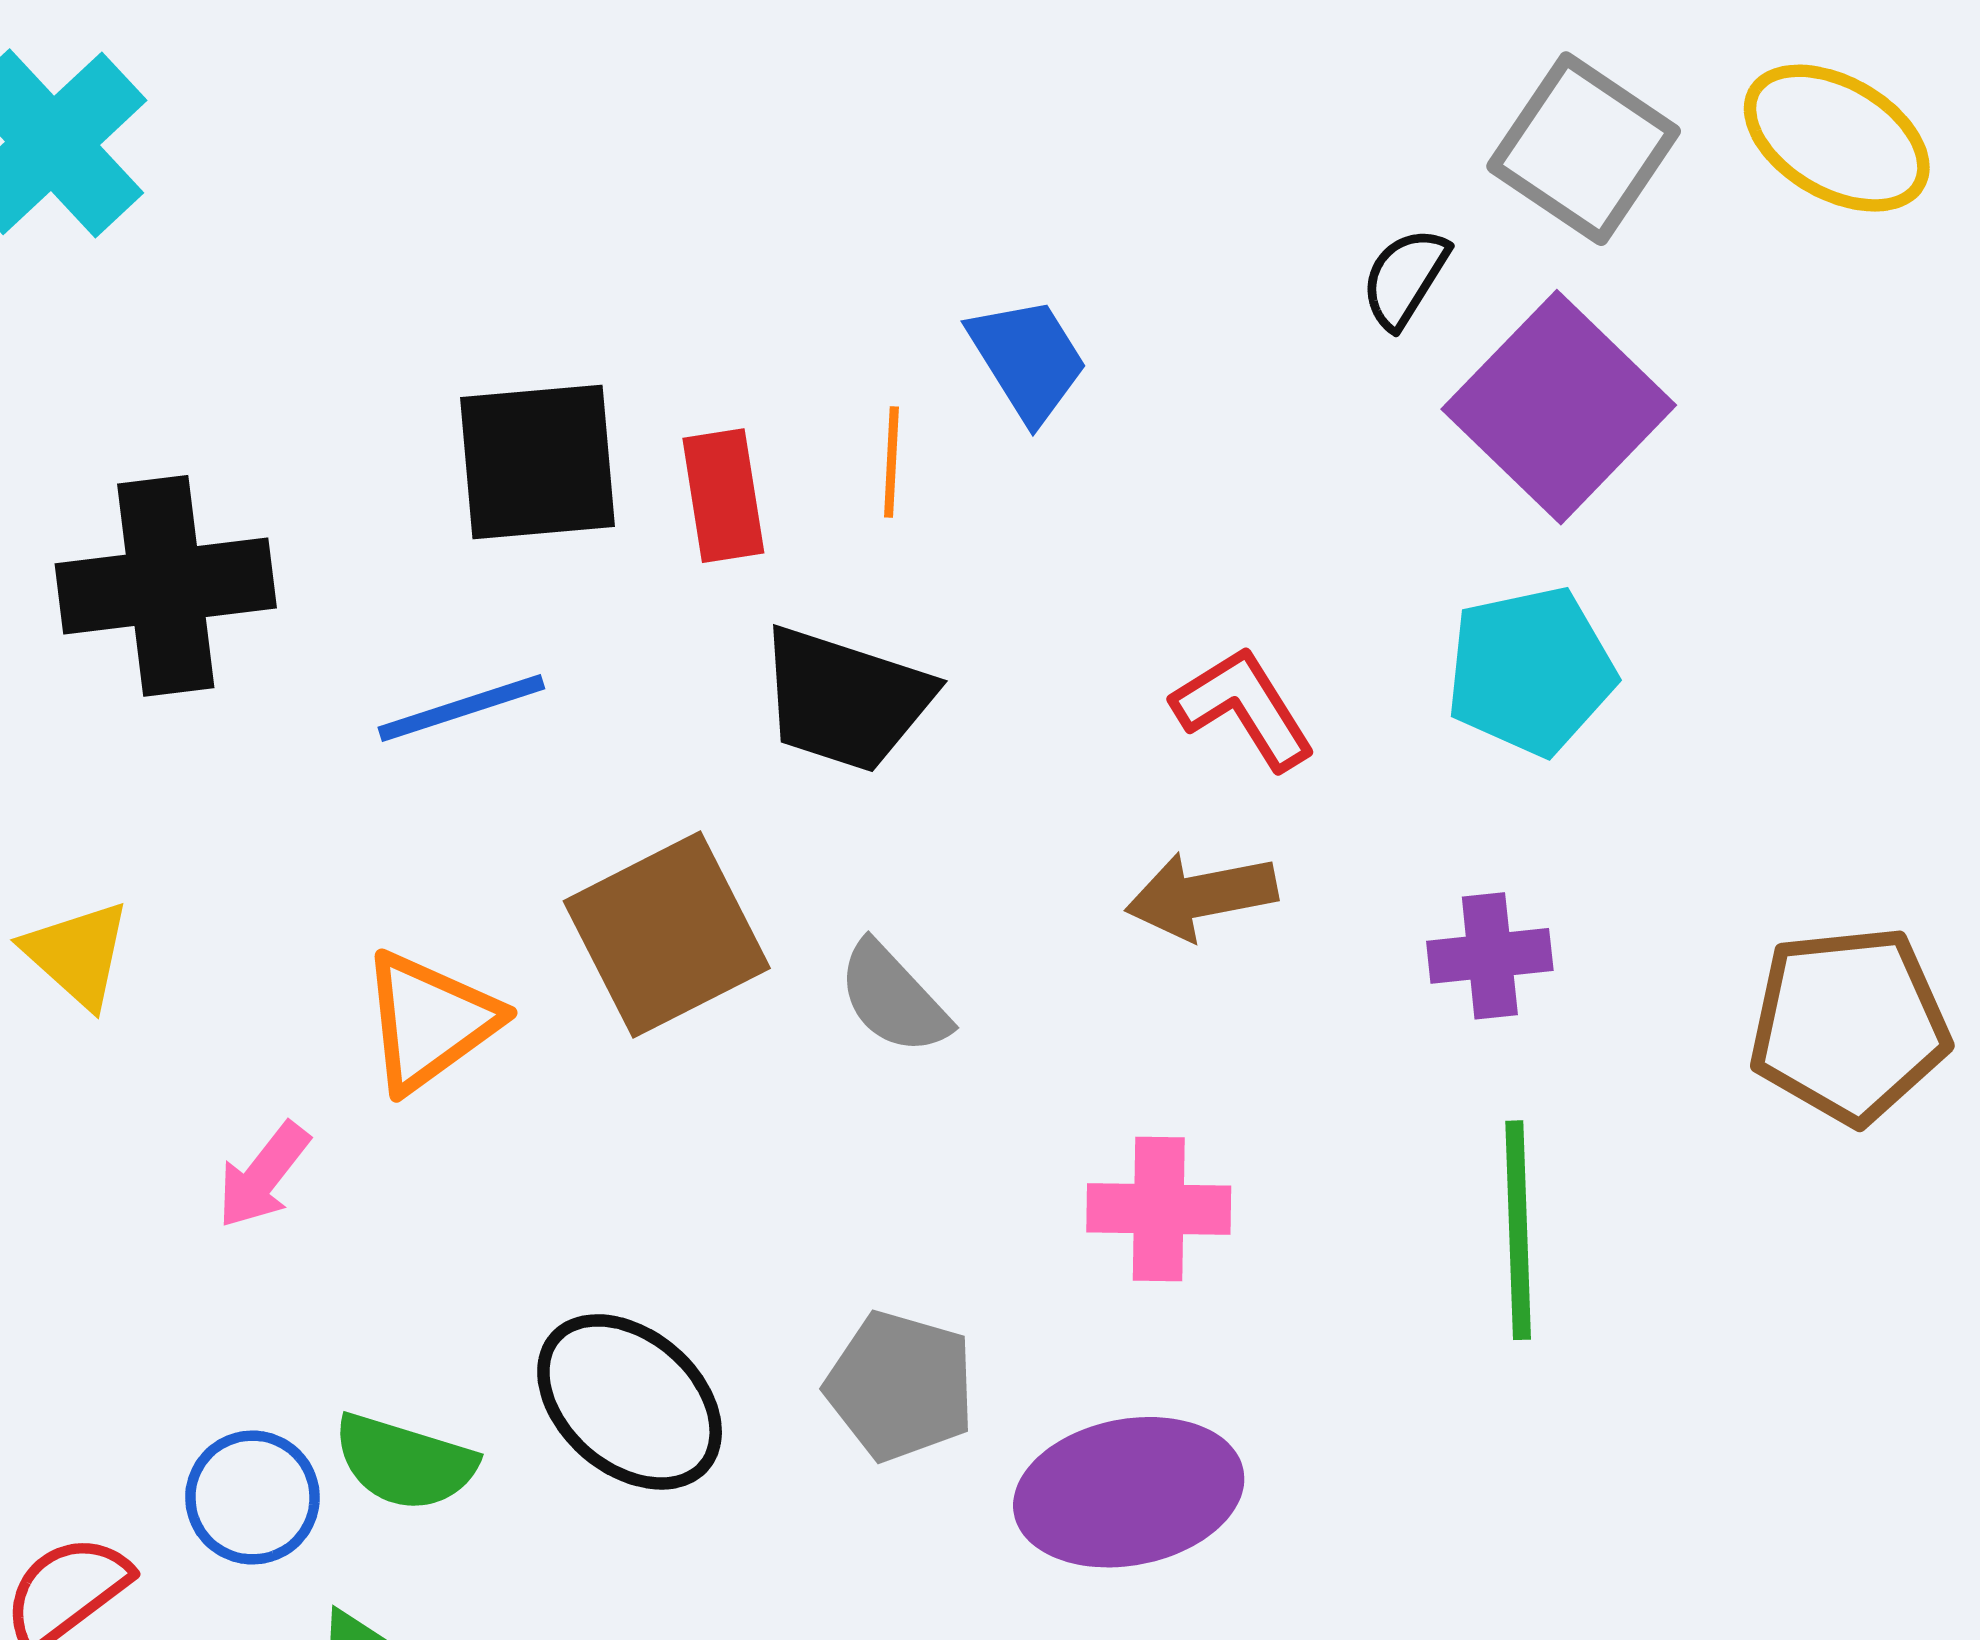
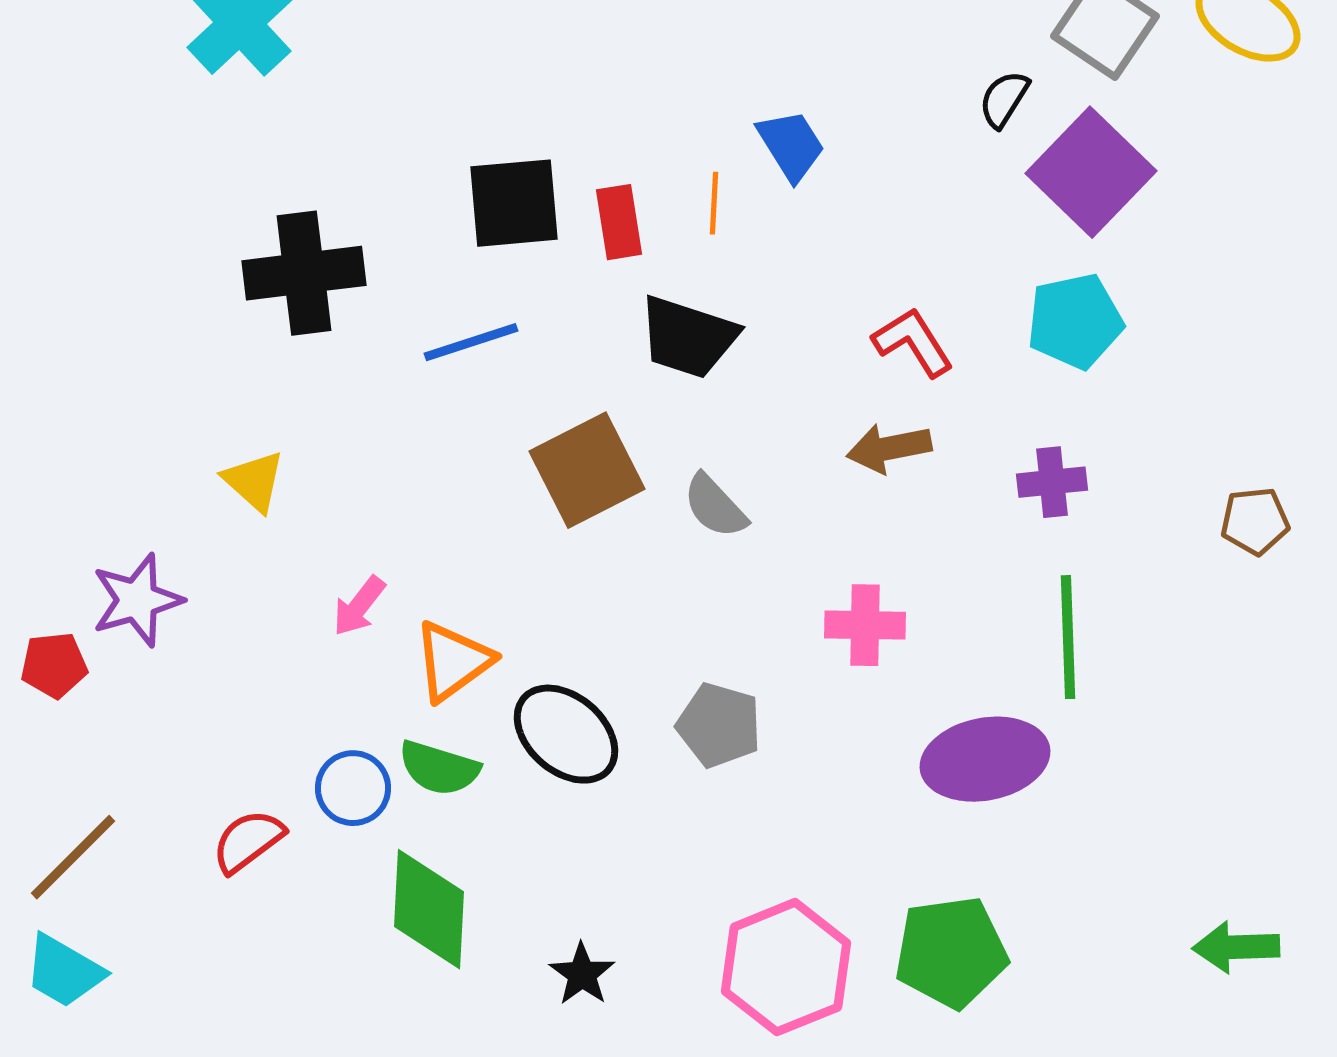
orange triangle: (429, 1021) -> (453, 661), moved
brown pentagon: (1849, 1025) -> (1255, 521), size x0.6
purple ellipse: (1129, 1492) -> (985, 759), moved

